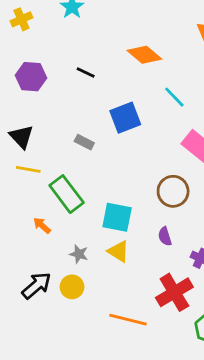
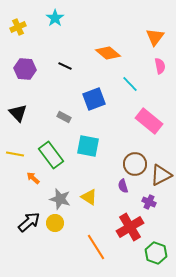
yellow line: (28, 169) -> (15, 154), moved
brown circle: (173, 191) -> (135, 164), moved
cyan square: (117, 217) -> (88, 146), moved
gray star: (79, 254) -> (60, 199), size x1.5
orange line: (128, 320) -> (96, 247), turned 44

